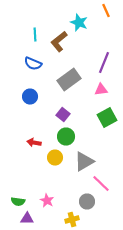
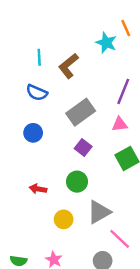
cyan star: (79, 22) -> (106, 43), moved
purple square: (63, 114) -> (83, 147), moved
yellow circle: (55, 158) -> (64, 219), moved

